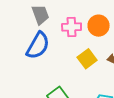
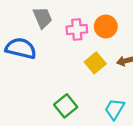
blue semicircle: (38, 46) -> (21, 48), moved, turned -104

